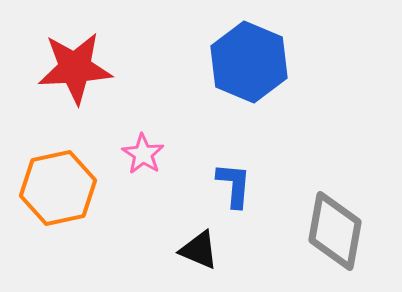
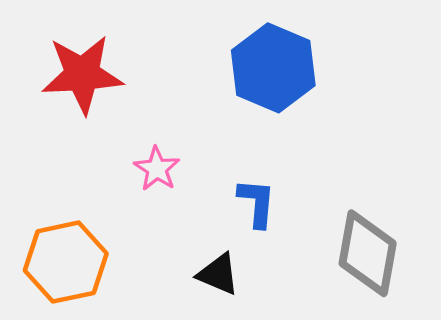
orange hexagon: (58, 188) -> (66, 262), moved

